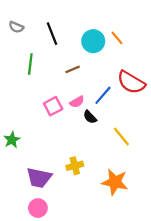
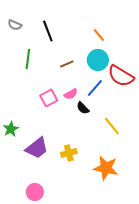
orange line: (117, 38) -> (99, 35), moved
cyan circle: (93, 41) -> (98, 60), moved
purple trapezoid: (39, 178) -> (37, 148), moved, turned -50

